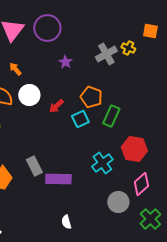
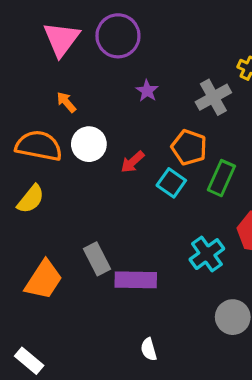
gray cross: (106, 54) -> (213, 97), moved
cyan square: (80, 119) -> (171, 183), turned -30

